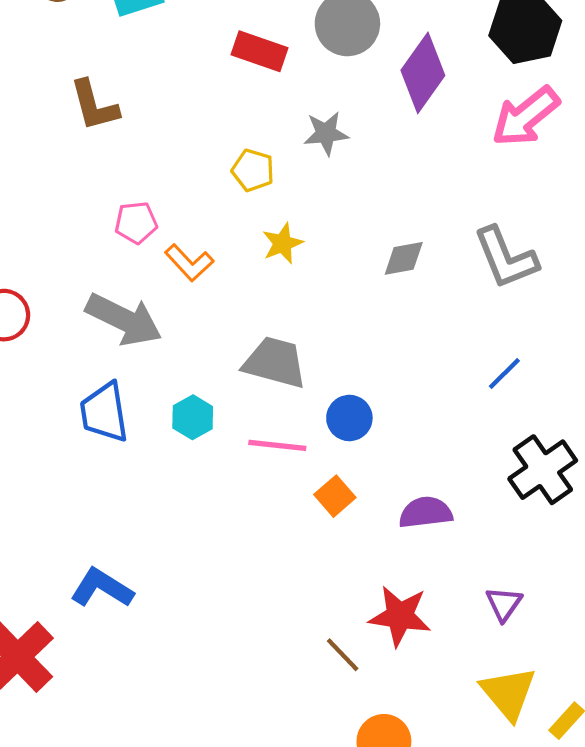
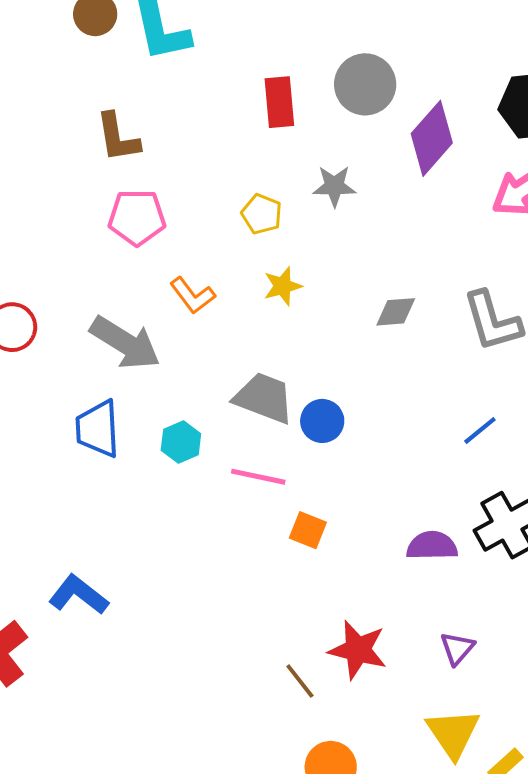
red rectangle: (260, 51) -> (279, 102), turned 60
pink pentagon: (136, 223) -> (137, 217), moved, size x1.4
blue circle: (349, 418) -> (322, 421), moved
orange square: (335, 496) -> (308, 530), turned -33
purple semicircle: (426, 512) -> (432, 546), moved

